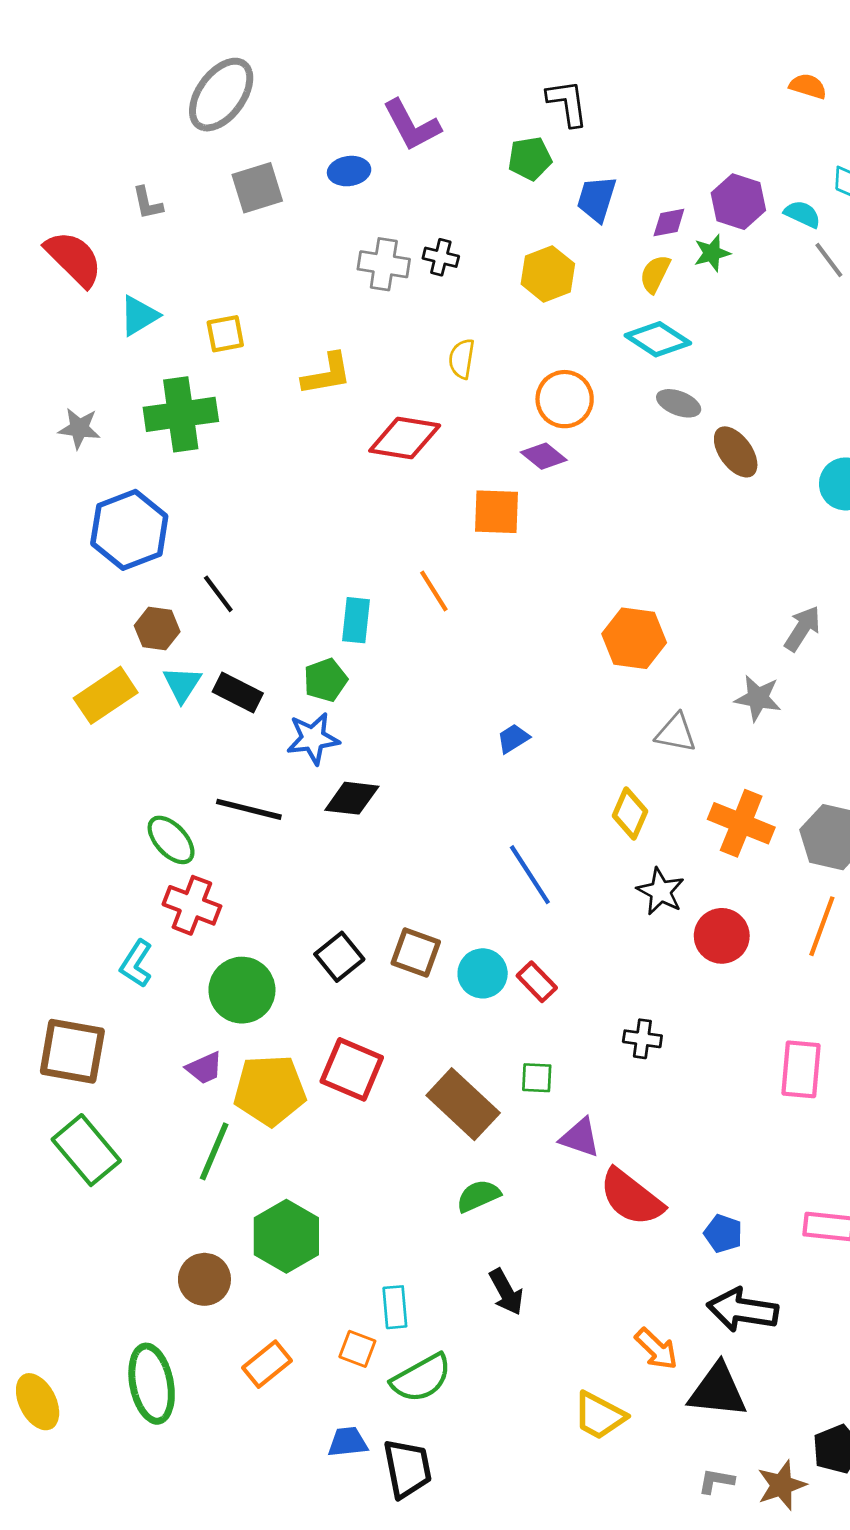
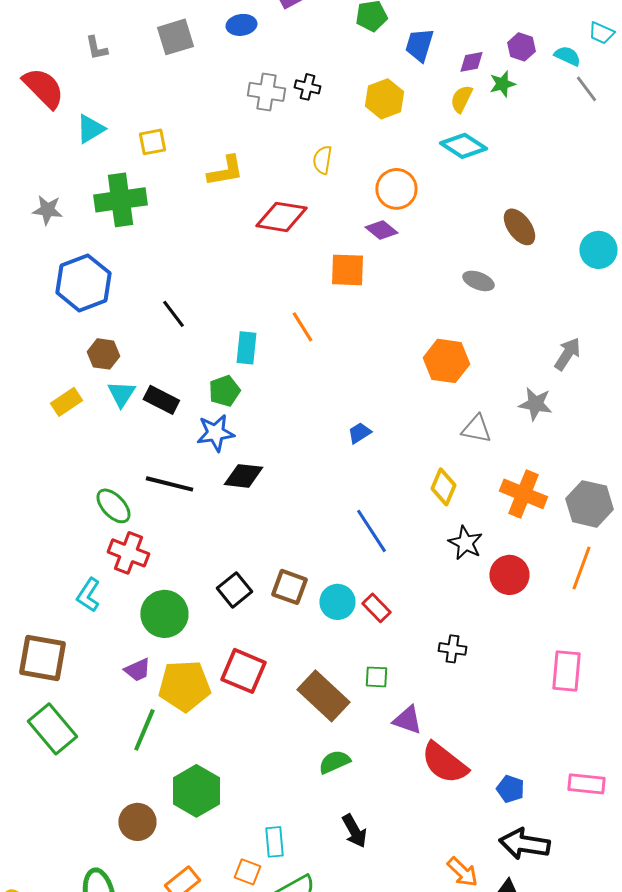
purple hexagon: (738, 202) -> (521, 47), size x0.7
gray ellipse: (679, 403) -> (478, 281), moved
black line: (218, 594) -> (173, 314), moved
yellow rectangle: (106, 695) -> (66, 402), size x0.7

